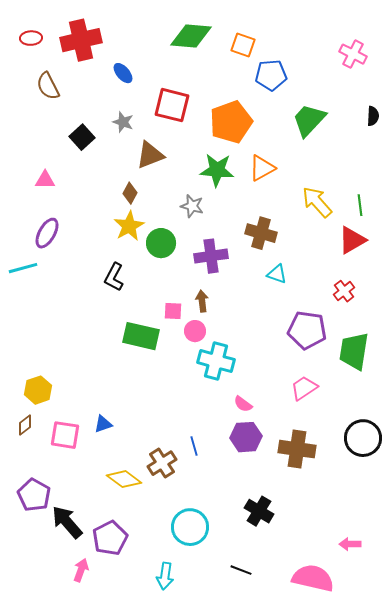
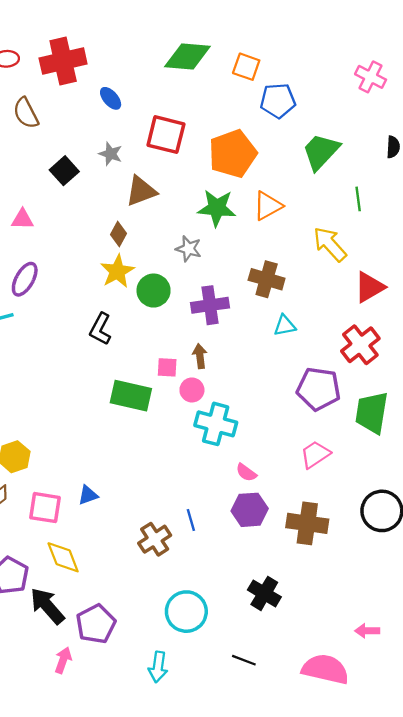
green line: (360, 205) -> (358, 199), moved
cyan triangle: (277, 274) -> (285, 326), turned -30
red cross: (344, 291) -> (360, 345), size x1.6
yellow diamond: (124, 479) -> (63, 557), moved, turned 32

